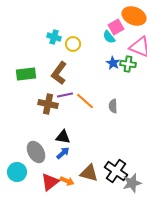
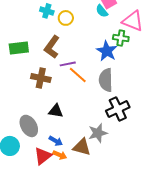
blue star: (113, 63) -> (107, 51), moved, size x1.5
purple line: (65, 95) -> (68, 64), moved
gray semicircle: (113, 106) -> (106, 80), size x1.6
blue arrow: (63, 153) -> (56, 141), moved, turned 72
black cross: (116, 171) -> (118, 109), moved, turned 30
gray star: (132, 183) -> (98, 133), moved

